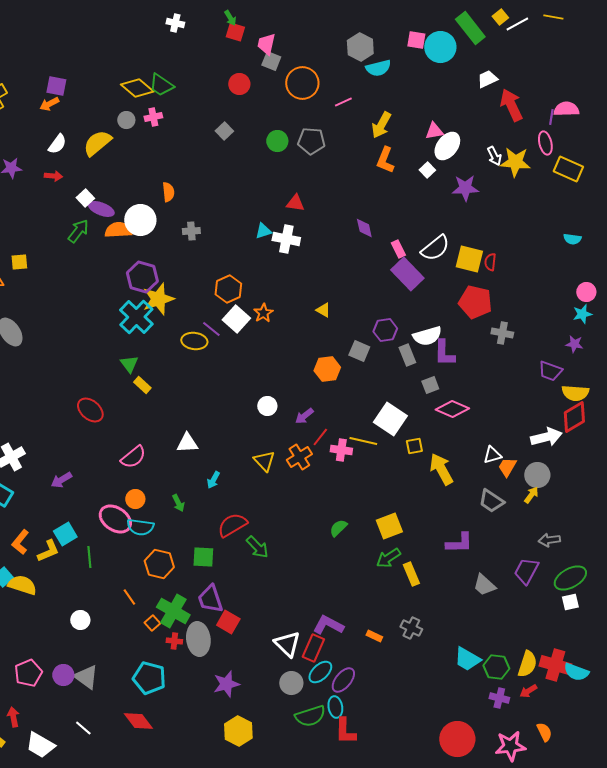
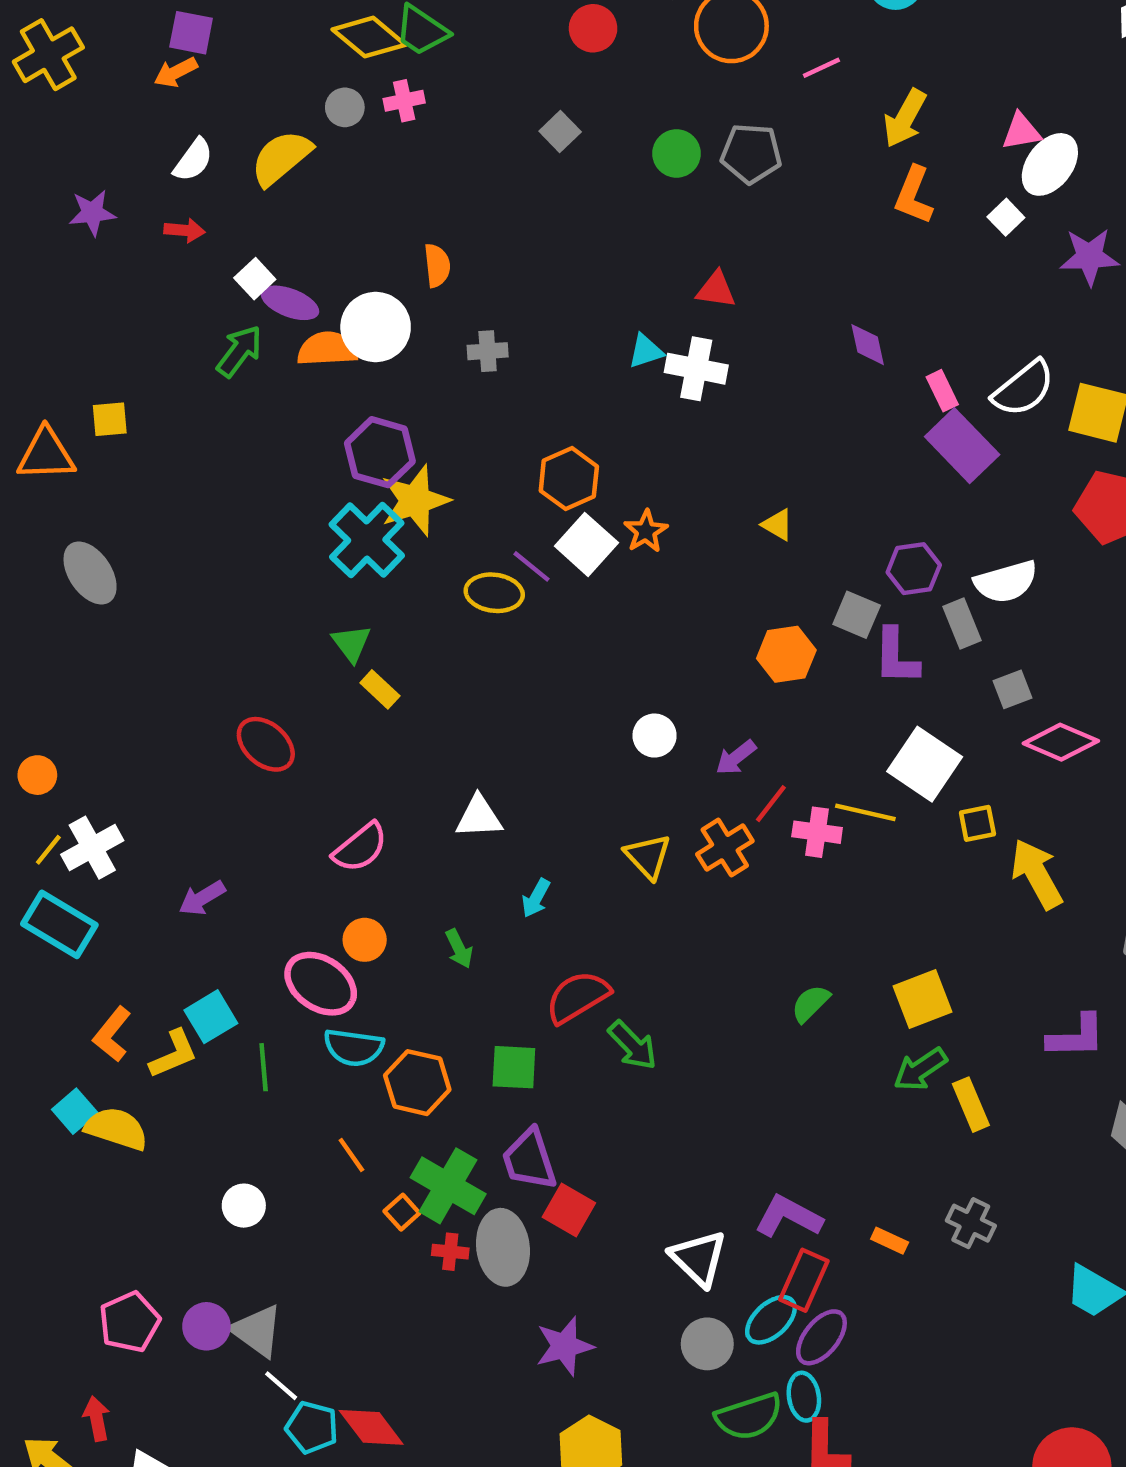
purple L-shape: (444, 353) -> (896, 656), moved
cyan semicircle: (140, 527) -> (354, 1047), moved
red rectangle: (313, 648) -> (804, 1280), moved
cyan pentagon: (149, 678) -> (312, 1427), moved, size x0.7
white line: (83, 728) -> (281, 1386), moved

